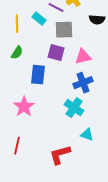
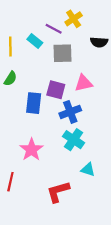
purple square: (56, 53) -> (56, 90), moved
blue cross: (83, 83) -> (70, 112), moved
pink star: (24, 107) -> (31, 150), moved

